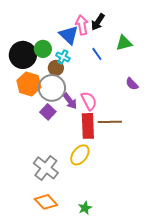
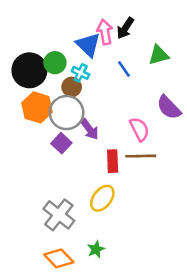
purple semicircle: (132, 84) -> (169, 107), size x1.5
pink semicircle: (89, 101) -> (139, 129), moved
red rectangle: (88, 126) -> (113, 161), size x0.7
green star: (85, 208) -> (96, 249), moved

